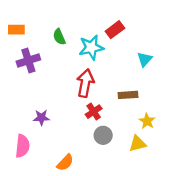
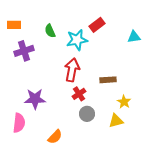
cyan triangle: (145, 59) -> (134, 37), moved, turned 40
purple star: (41, 118) -> (35, 99), size x1.5

